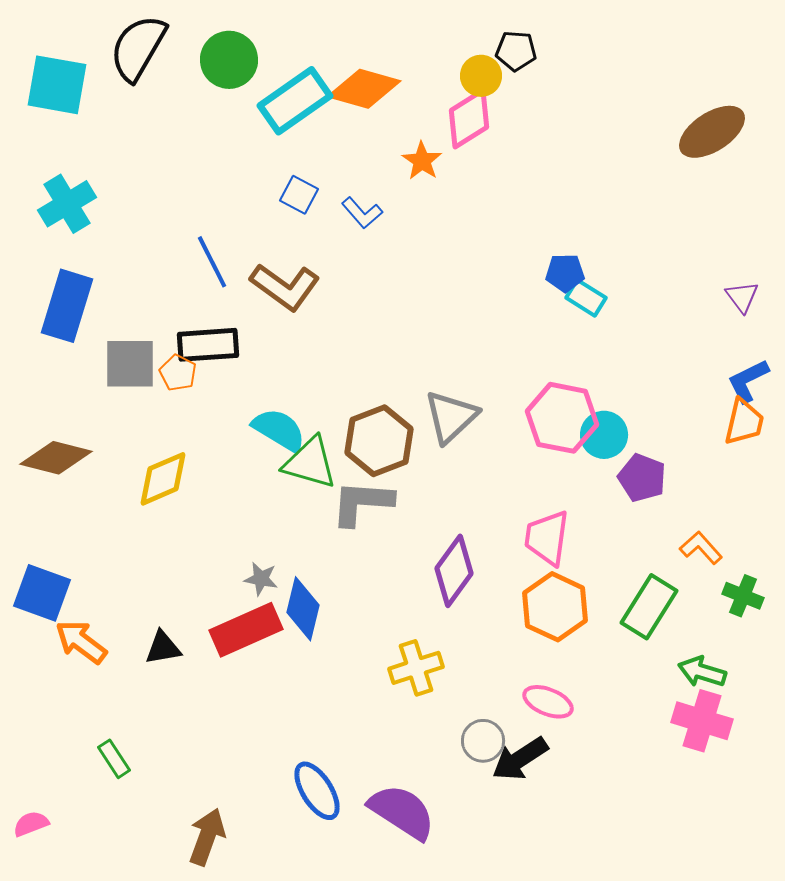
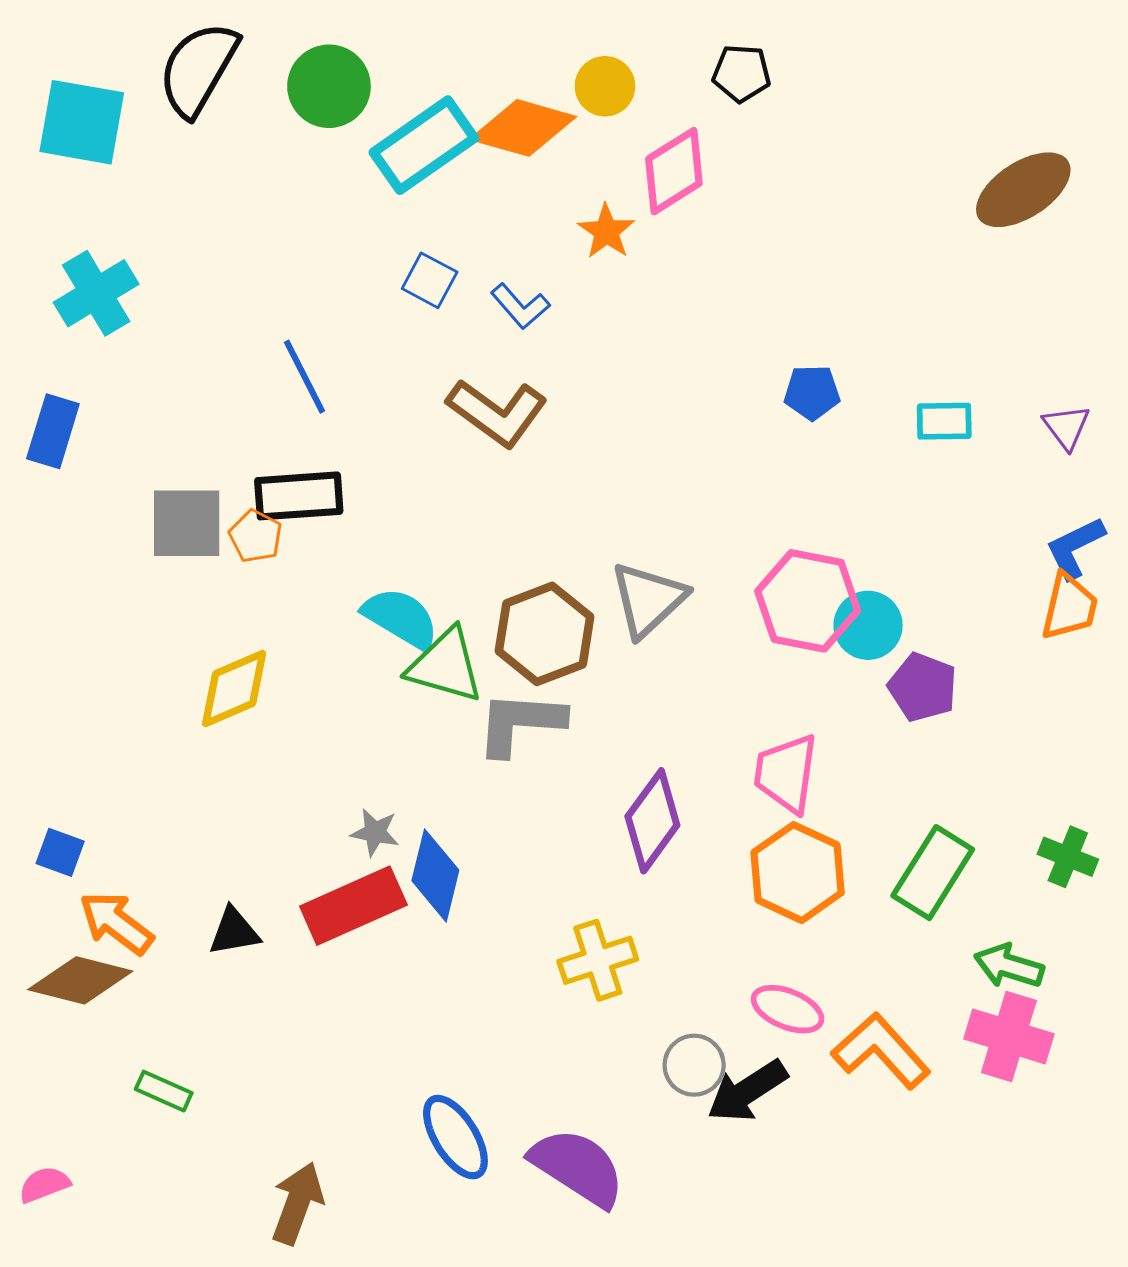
yellow circle: (481, 76) -> (605, 86), moved
brown L-shape: (285, 287) -> (497, 413), moved
cyan rectangle: (586, 298) -> (944, 421), moved, turned -33
blue rectangle: (67, 306) -> (53, 431), moved, size x0.7
brown diamond: (56, 458) -> (80, 980), moved
orange L-shape: (701, 548) -> (881, 1051), moved, size x1.6
blue square: (42, 593) -> (60, 852), size x0.6
green rectangle: (114, 759) -> (164, 1091), turned -33

